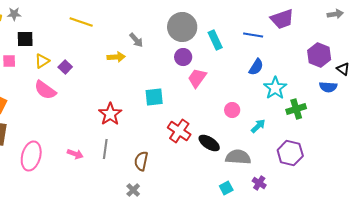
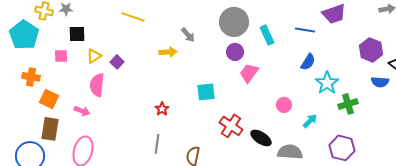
pink semicircle: (45, 90) -> (97, 85), turned 60
red star: (110, 114) -> (162, 109), size x0.6
pink arrow: (75, 154) -> (82, 111), moved

